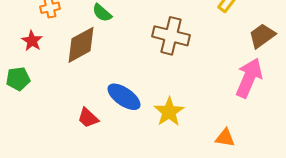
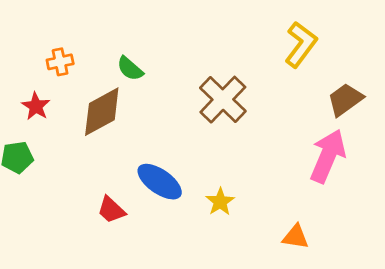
brown cross: (171, 36) -> (223, 100), turned 30
yellow star: (169, 112) -> (220, 202), size x0.7

